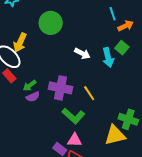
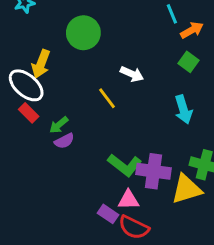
cyan arrow: (108, 58) -> (183, 110), moved
purple cross: (61, 88) -> (154, 171), moved
yellow line: (89, 93) -> (107, 98), moved

